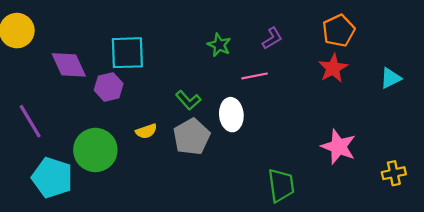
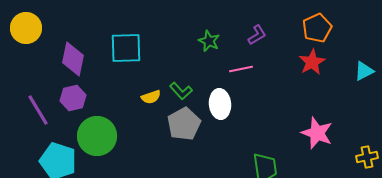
purple diamond: (69, 65) -> (73, 59), turned 36
purple hexagon: (109, 87) -> (73, 98), moved
yellow semicircle: (146, 131) -> (151, 97), moved

